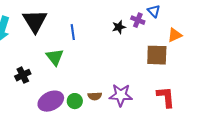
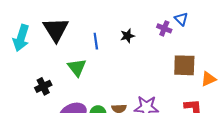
black star: (119, 27) -> (127, 36), moved
orange triangle: (175, 35) -> (209, 79), moved

